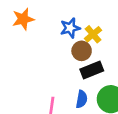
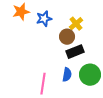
blue star: (70, 28) -> (44, 19), moved

